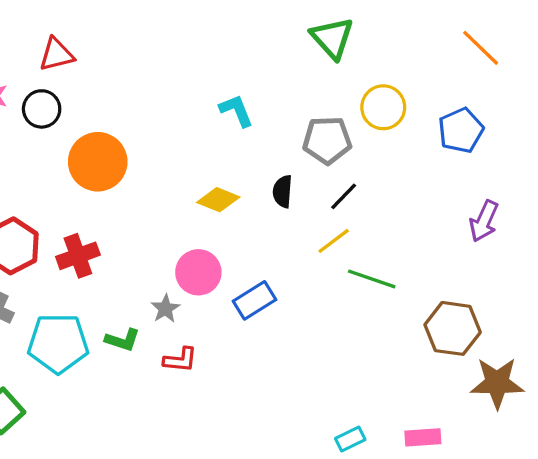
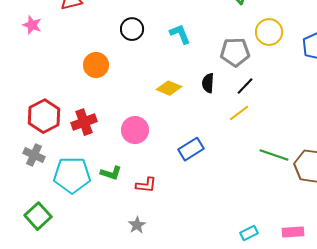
black circle: (42, 109) -> (132, 29), moved
orange circle: (98, 162) -> (96, 65), size x0.7
pink circle: (198, 272) -> (135, 130), moved
green line: (372, 279) -> (274, 155), moved
gray star: (165, 309) -> (137, 225), moved

